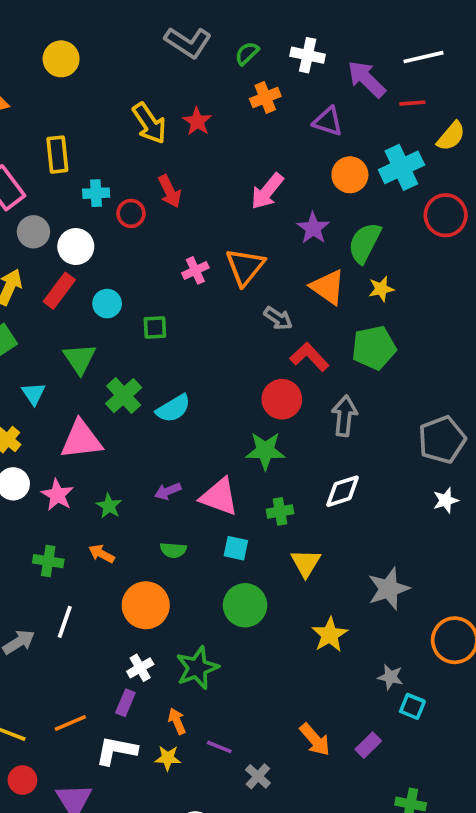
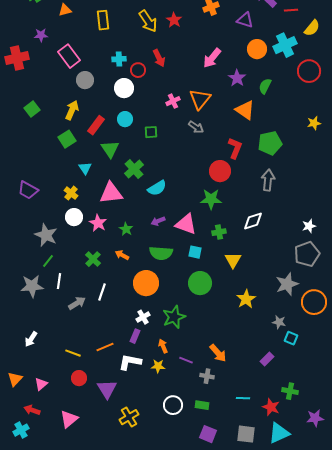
yellow rectangle: (57, 155) -> (103, 20), moved
green semicircle: (365, 243) -> (265, 86), size x0.7
white circle: (76, 247) -> (124, 88), moved
yellow star: (381, 289) -> (314, 123), moved
red rectangle: (59, 291) -> (96, 125), moved
gray arrow: (278, 318) -> (196, 127), moved
red L-shape: (309, 357) -> (235, 148), turned 65
cyan semicircle: (173, 408) -> (157, 188), moved
gray arrow: (344, 416) -> (268, 180), moved
gray pentagon: (442, 440) -> (307, 254), moved
green semicircle: (173, 550) -> (161, 253), size x1.6
green cross: (48, 561) -> (93, 259), turned 35
gray star: (389, 589) -> (287, 284), moved
orange arrow: (315, 740) -> (218, 353), moved
gray cross: (258, 776) -> (207, 376), turned -32

